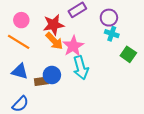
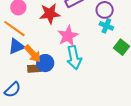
orange arrow: (54, 41) -> (33, 54), moved
blue triangle: (20, 71) -> (16, 46), moved, turned -42

